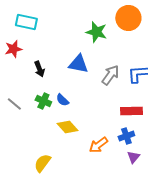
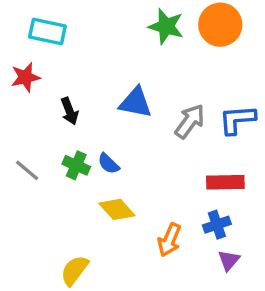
green star: (96, 32) -> (166, 26), moved
orange arrow: (98, 145) -> (169, 240), turned -30

